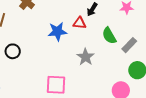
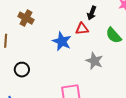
blue star: (57, 31) -> (62, 41), turned -30

